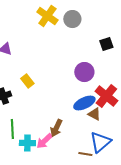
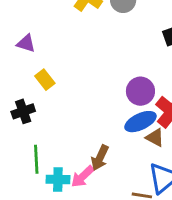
purple circle: (84, 72) -> (140, 91), moved
yellow rectangle: (27, 81) -> (45, 80), moved

